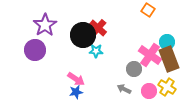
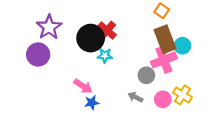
pink cross: (150, 55) -> (164, 60), turned 35
brown rectangle: (169, 59) -> (165, 39), moved
blue star: (76, 92) -> (92, 103), moved

